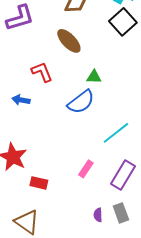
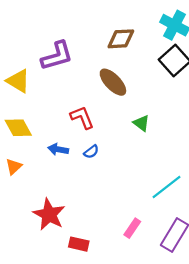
green triangle: (94, 77) -> (141, 123), turned 35
blue semicircle: (81, 102) -> (91, 152), moved, size x0.5

